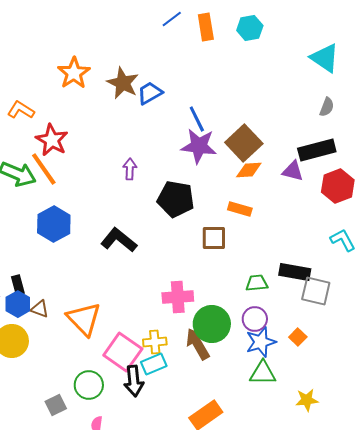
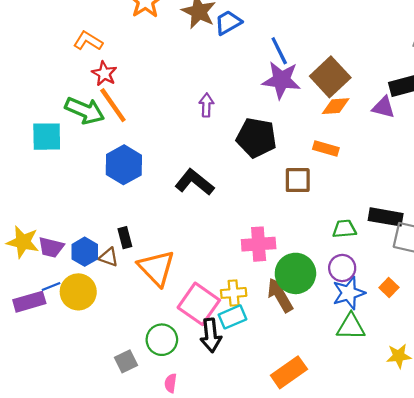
red star: (52, 140) -> (104, 74), moved, size x0.7
black rectangle: (18, 285) -> (125, 238), moved

